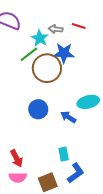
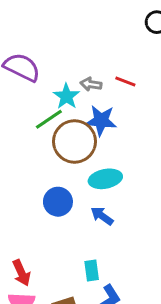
cyan ellipse: (88, 102) -> (105, 179), moved

